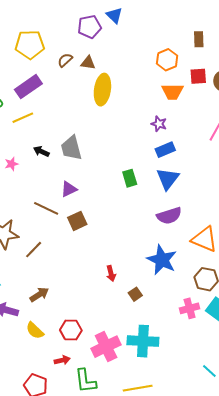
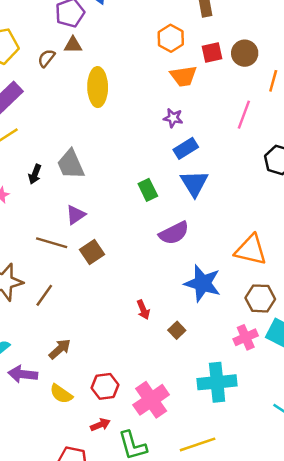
brown triangle: (88, 63) -> (73, 45), moved
black arrow: (41, 151) -> (35, 174), turned -84
purple semicircle: (169, 216) -> (174, 233), moved
cyan cross: (143, 341) -> (217, 382), moved

